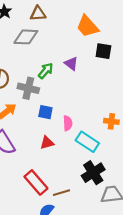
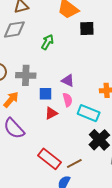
purple triangle: (71, 63) -> (68, 81), moved
green arrow: (46, 71) -> (47, 42), moved
red triangle: (47, 143) -> (51, 113), moved

